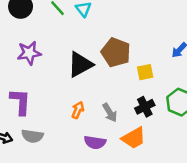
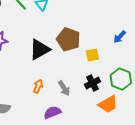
orange trapezoid: (134, 138) -> (108, 104), moved
purple semicircle: (95, 142) -> (52, 112), turned 150

